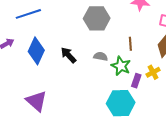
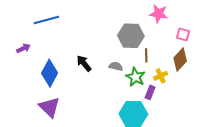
gray hexagon: (97, 18) -> (131, 36), moved
blue diamond: (36, 51) -> (50, 73), moved
yellow cross: (153, 72) -> (161, 76), moved

